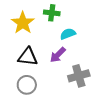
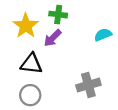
cyan semicircle: (68, 34) -> (103, 35), moved
purple arrow: (58, 55) -> (53, 38), moved

